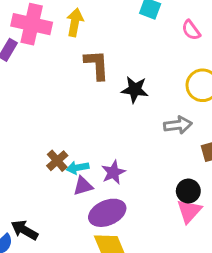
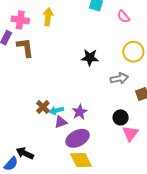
pink cross: (32, 24) -> (20, 20), size x0.7
brown L-shape: (97, 65) -> (25, 48), moved
black circle: (188, 191) -> (121, 117), moved

